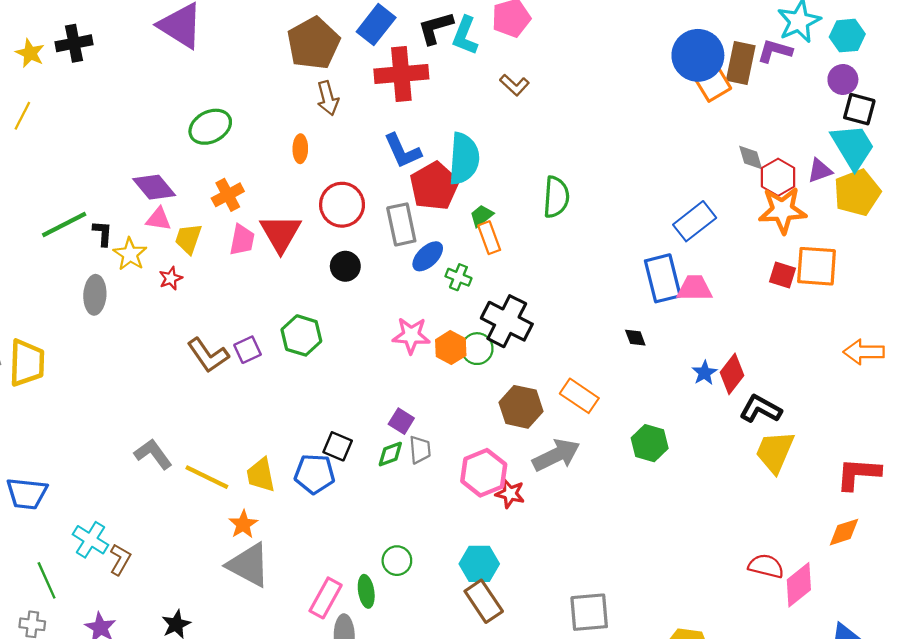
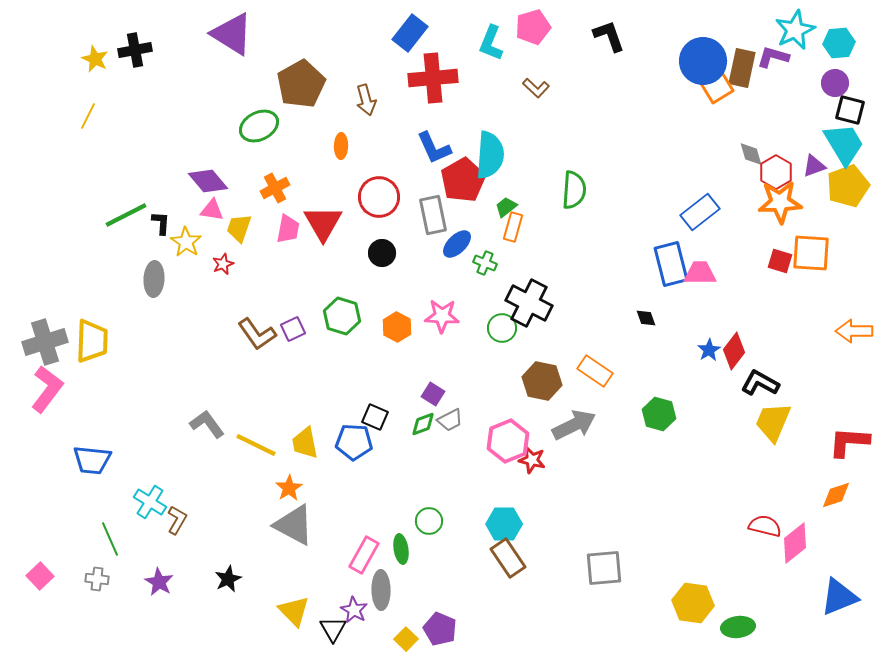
black L-shape: (435, 28) -> (609, 36), moved, turned 87
brown pentagon: (313, 43) -> (301, 84), moved
orange rectangle: (489, 238) -> (513, 227), turned 36
orange hexagon: (451, 348) -> (397, 327), moved
gray trapezoid: (420, 450) -> (450, 420), turned 68

